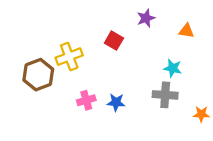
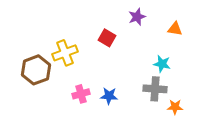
orange star: (201, 114) -> (175, 107), moved

